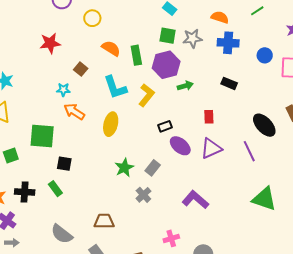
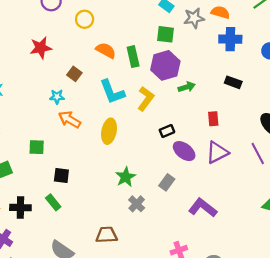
gray star: (192, 38) -> (194, 18), moved
green square: (42, 136) -> (37, 147), size x0.6
gray rectangle: (153, 168) -> (167, 182), moved
gray cross: (143, 195) -> (137, 204), moved

